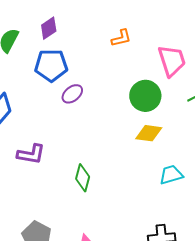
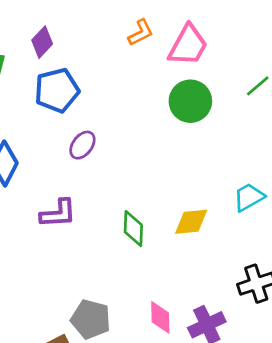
pink trapezoid: (172, 61) -> (188, 45), moved, turned 60
purple ellipse: (72, 94) -> (82, 145), moved
yellow diamond: (149, 133) -> (191, 222), moved

